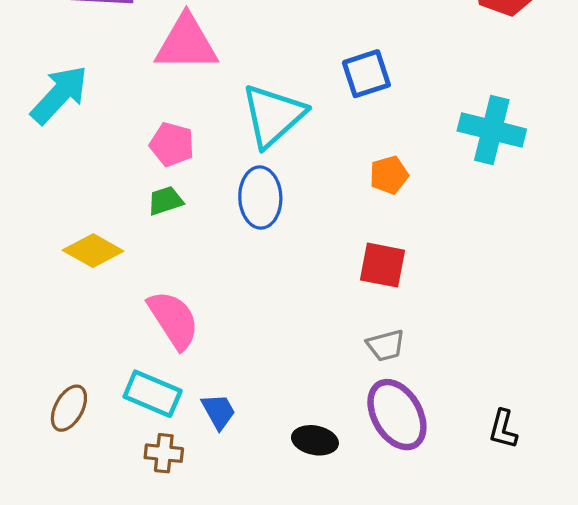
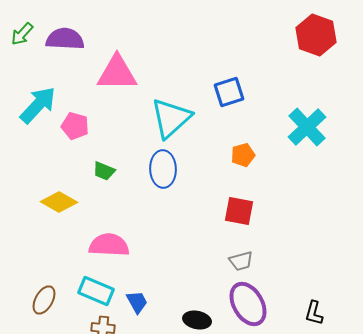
cyan cross: (492, 130) -> (307, 127), turned 33
pink pentagon: (172, 144) -> (75, 126), moved
green trapezoid: (165, 201) -> (104, 171), turned -140
pink semicircle: (173, 320) -> (109, 245), turned -54

